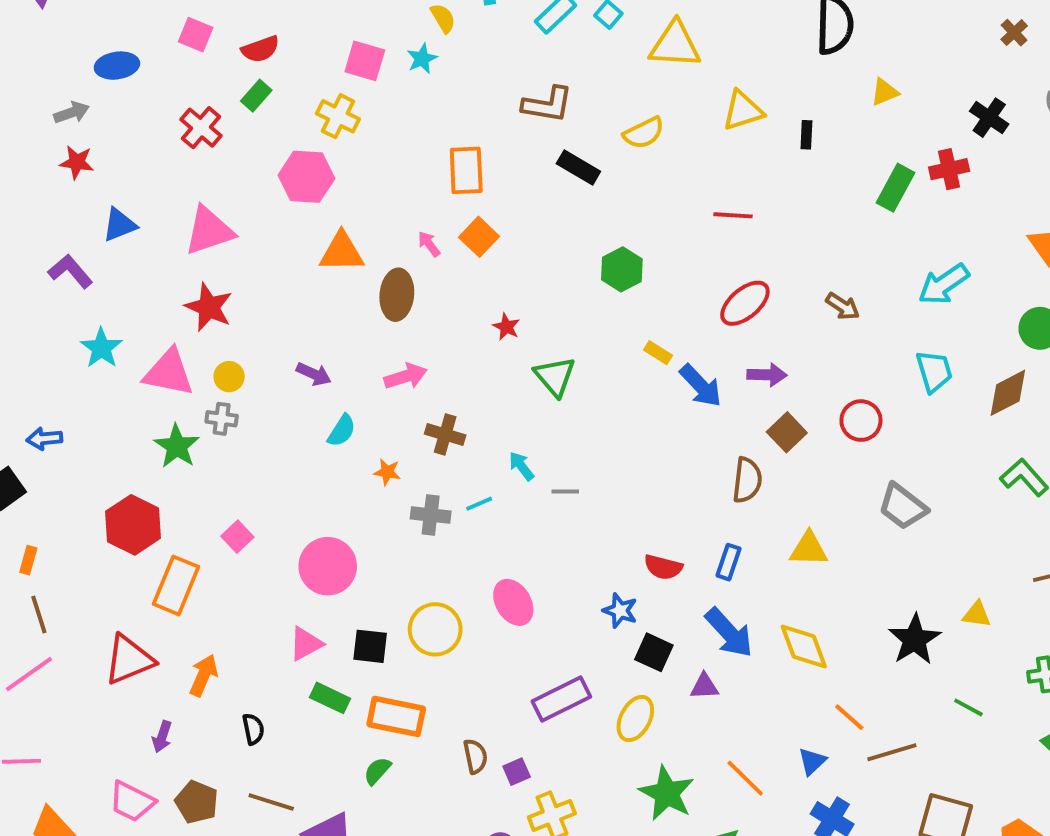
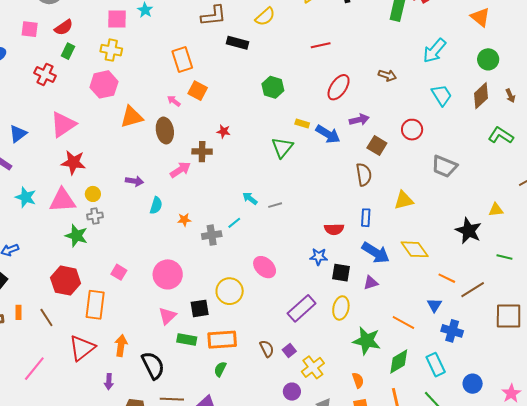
green triangle: (555, 376) -> (282, 148), moved, turned 35
brown cross: (445, 434) -> (202, 152), moved
brown line: (39, 614) -> (46, 318), moved
black semicircle: (253, 729) -> (153, 365), size x1.8

